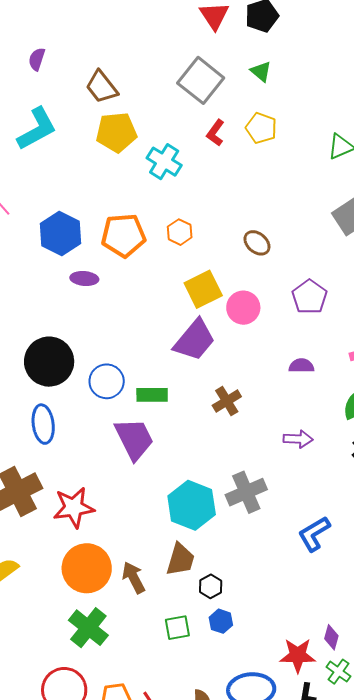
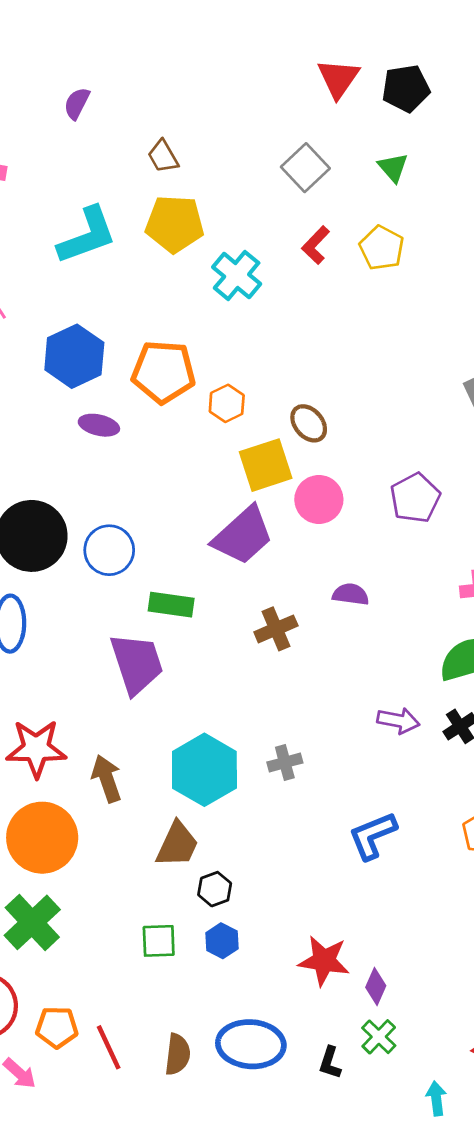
gray square: (201, 80) -> (305, 168), size x0.7
brown trapezoid: (102, 87) -> (163, 156), size x0.7
cyan L-shape: (37, 129) -> (87, 236), moved
orange hexagon: (180, 232) -> (227, 403), moved
brown ellipse: (257, 243) -> (309, 423), moved
purple semicircle: (301, 366) -> (351, 594), moved
blue circle: (107, 381) -> (109, 550), moved
purple arrow: (298, 439) -> (398, 721), moved
gray cross: (246, 492) -> (285, 763), size x0.6
brown arrow: (134, 578) -> (107, 779), moved
red star: (298, 655) -> (324, 961), moved

